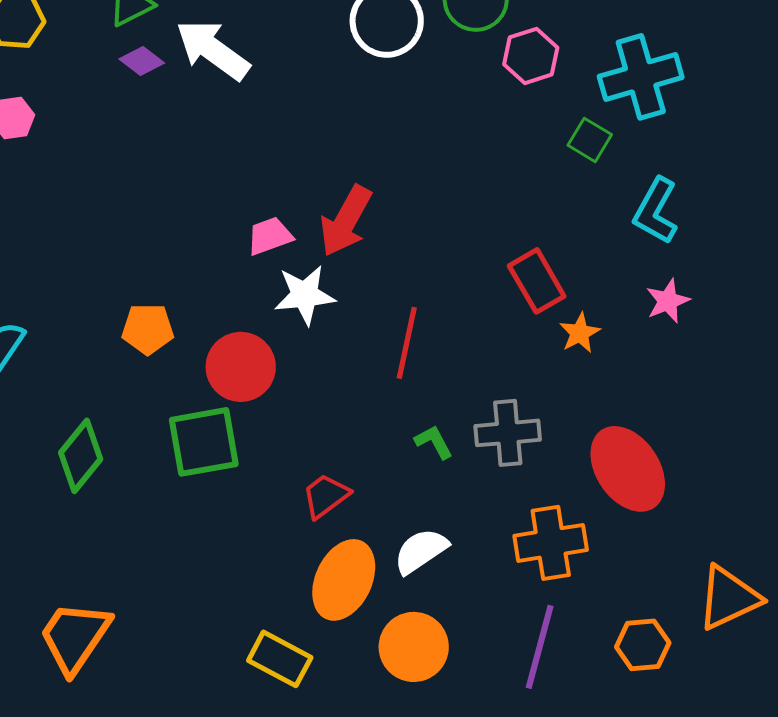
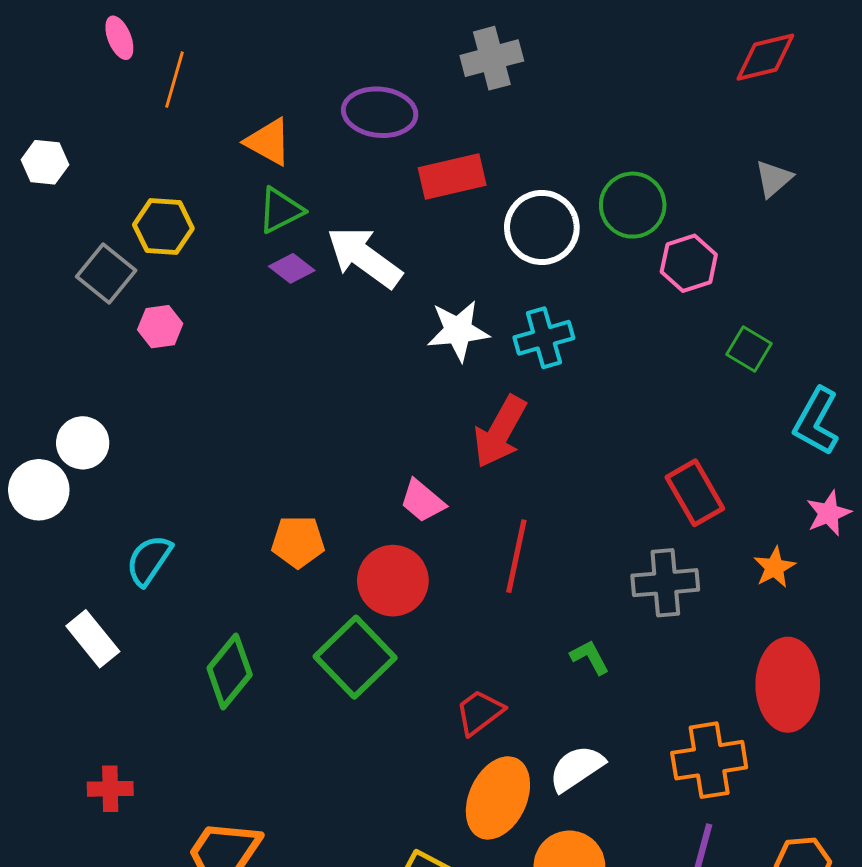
cyan cross: (641, 77) -> (544, 338), moved, size x0.7
pink trapezoid: (270, 236) -> (422, 501), moved, turned -120
white star: (305, 295) -> (458, 331), moved
orange star: (580, 333) -> (774, 567), moved
red line: (407, 343) -> (516, 556), moved
gray cross: (508, 433) -> (665, 583), moved
green square: (204, 442) -> (355, 657), turned -34
red ellipse: (628, 469) -> (788, 685), turned 34

